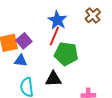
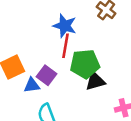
purple square: (24, 41) -> (46, 75), moved
black triangle: (53, 79) -> (95, 81), moved

